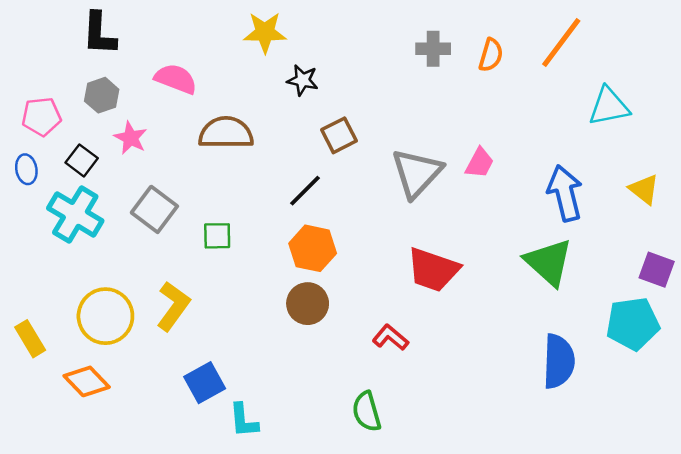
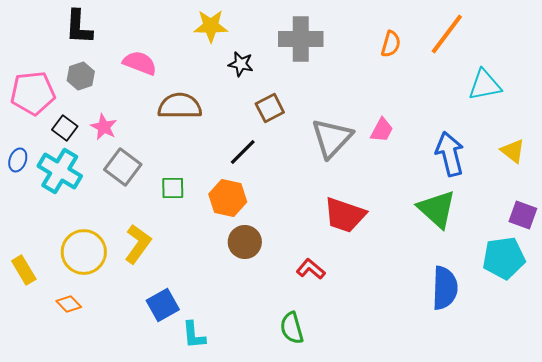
gray cross: (433, 49) -> (301, 39), moved, size x1.6
pink pentagon: (41, 117) -> (33, 93), size x1.4
pink star: (131, 138) -> (104, 127), moved
blue ellipse: (26, 169) -> (18, 160), moved, turned 30
orange hexagon: (313, 248) -> (228, 198), moved
orange diamond: (87, 381) -> (69, 304), size x0.7

